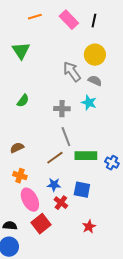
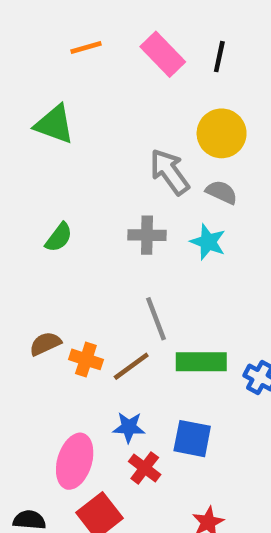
green triangle: (21, 51) -> (54, 124), turned -36
gray cross: (62, 109) -> (147, 235), moved
orange cross: (20, 176) -> (86, 359), moved
pink ellipse: (30, 200) -> (75, 461), turned 45

